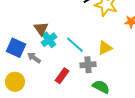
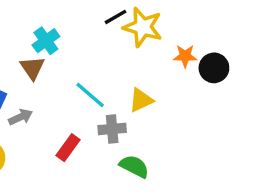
cyan cross: (49, 40) -> (46, 41), moved
gray arrow: (34, 58) -> (21, 117), turned 120

